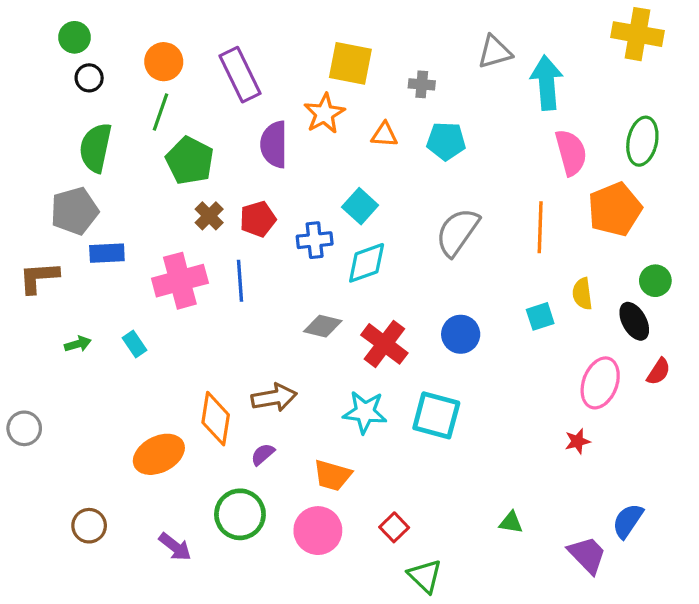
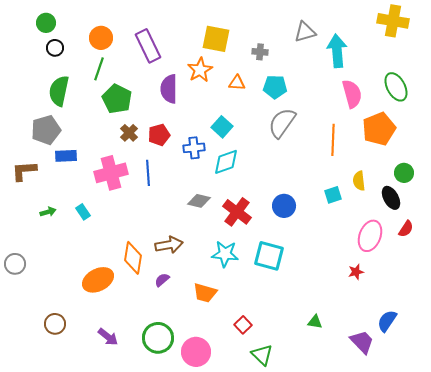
green ellipse: (642, 141) -> (396, 87), turned -40
gray semicircle: (457, 232) -> (282, 123), moved
green circle: (240, 514) -> (158, 338), moved
pink circle: (318, 531) -> (196, 352), moved

